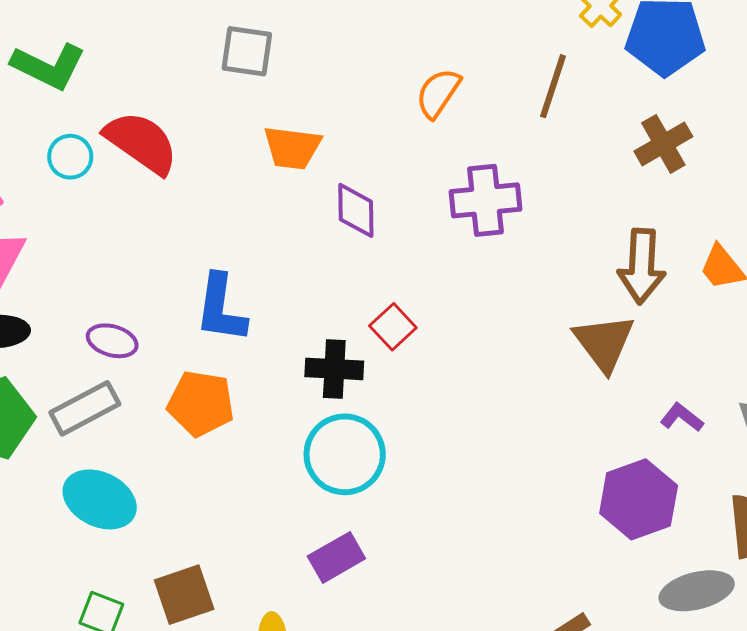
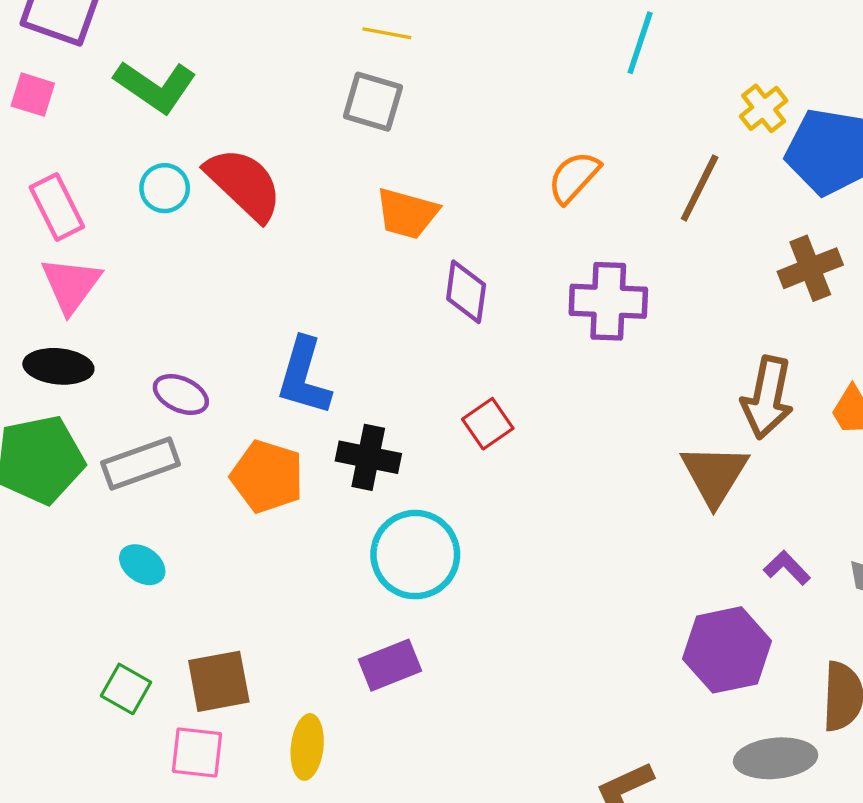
black cross: (334, 369) -> (368, 457), moved
cyan ellipse: (100, 499) -> (142, 565), size x0.6

